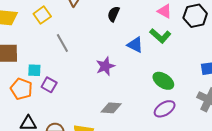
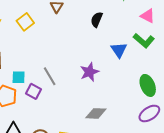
gray line: (62, 43) -> (50, 76), moved
blue triangle: (135, 45) -> (119, 50), turned 30
green ellipse: (163, 81) -> (148, 85), turned 35

